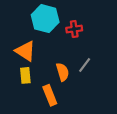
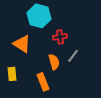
red cross: (74, 29) -> (60, 37), moved
yellow rectangle: (25, 75) -> (12, 74), moved

